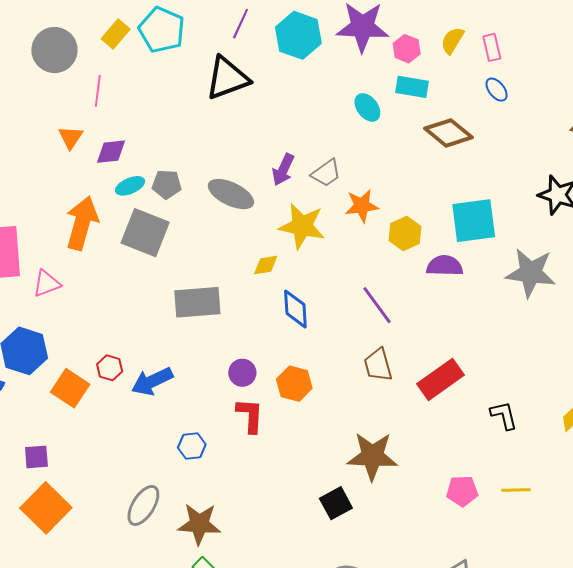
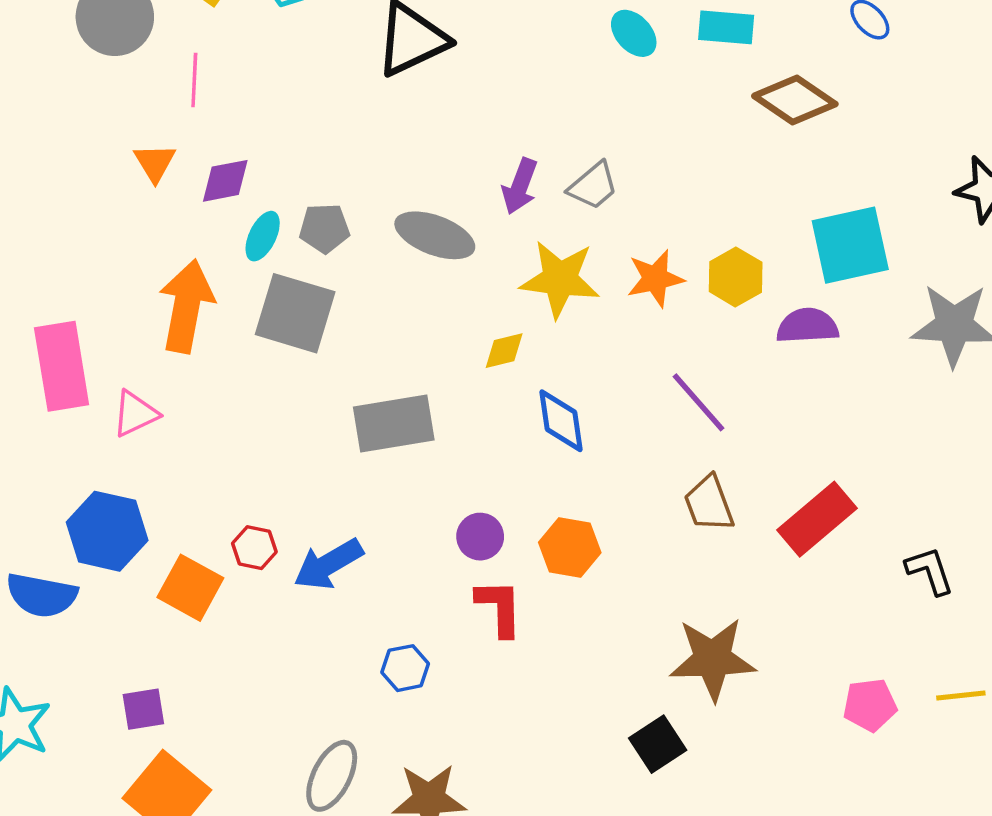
cyan ellipse: (367, 107) -> (634, 33), moved
cyan ellipse: (130, 186) -> (263, 236), turned -36
orange star: (362, 206) -> (655, 279), moved

